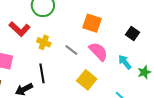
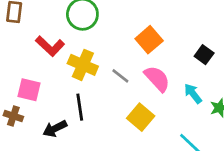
orange square: (92, 23) -> (149, 40), turned 30
yellow cross: (44, 42) -> (83, 65), size x1.5

